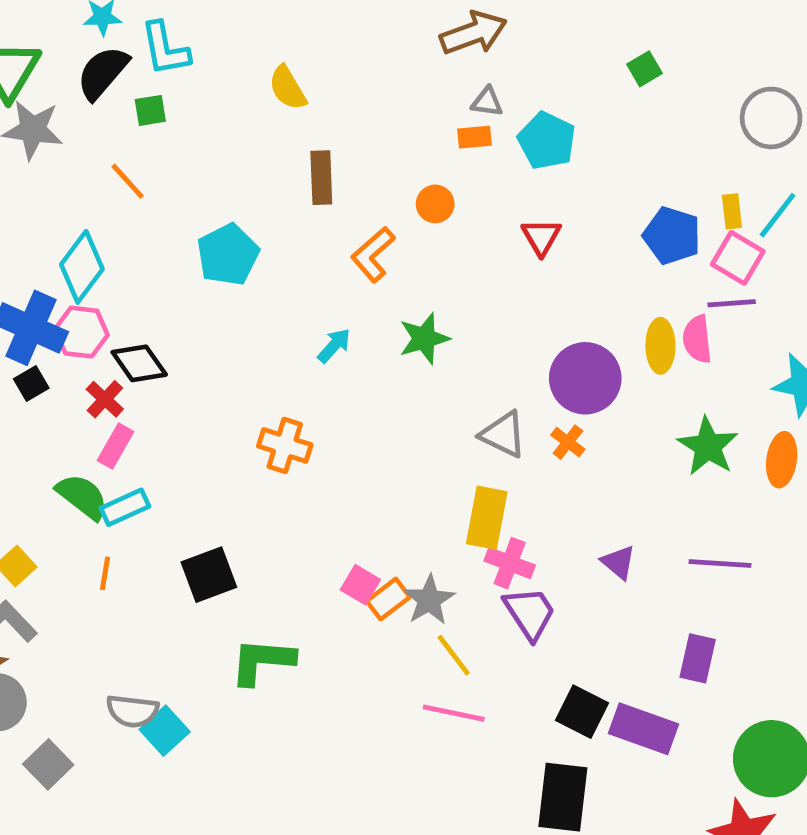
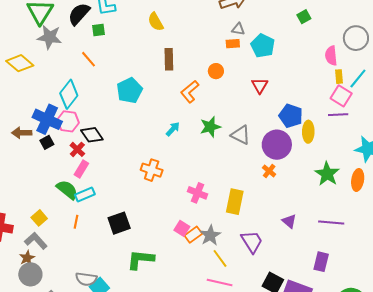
blue pentagon: (672, 236) -> (291, 116), moved
pink semicircle: (697, 339) -> (331, 56), moved
gray triangle: (503, 434) -> (241, 135), moved
pink cross: (510, 563) -> (198, 193), moved

